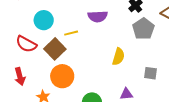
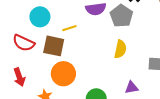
gray pentagon: (143, 29) -> (121, 16), moved
brown square: (55, 49) -> (54, 46), turned -30

